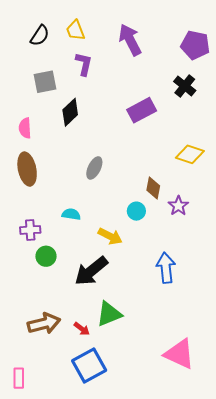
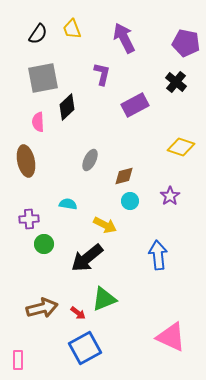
purple L-shape: (84, 64) -> (102, 74), moved
gray square: (45, 82) -> (43, 78), size x1.4
pink semicircle: (25, 128) -> (38, 122), moved
brown diamond: (153, 188) -> (124, 176), moved, turned 65

